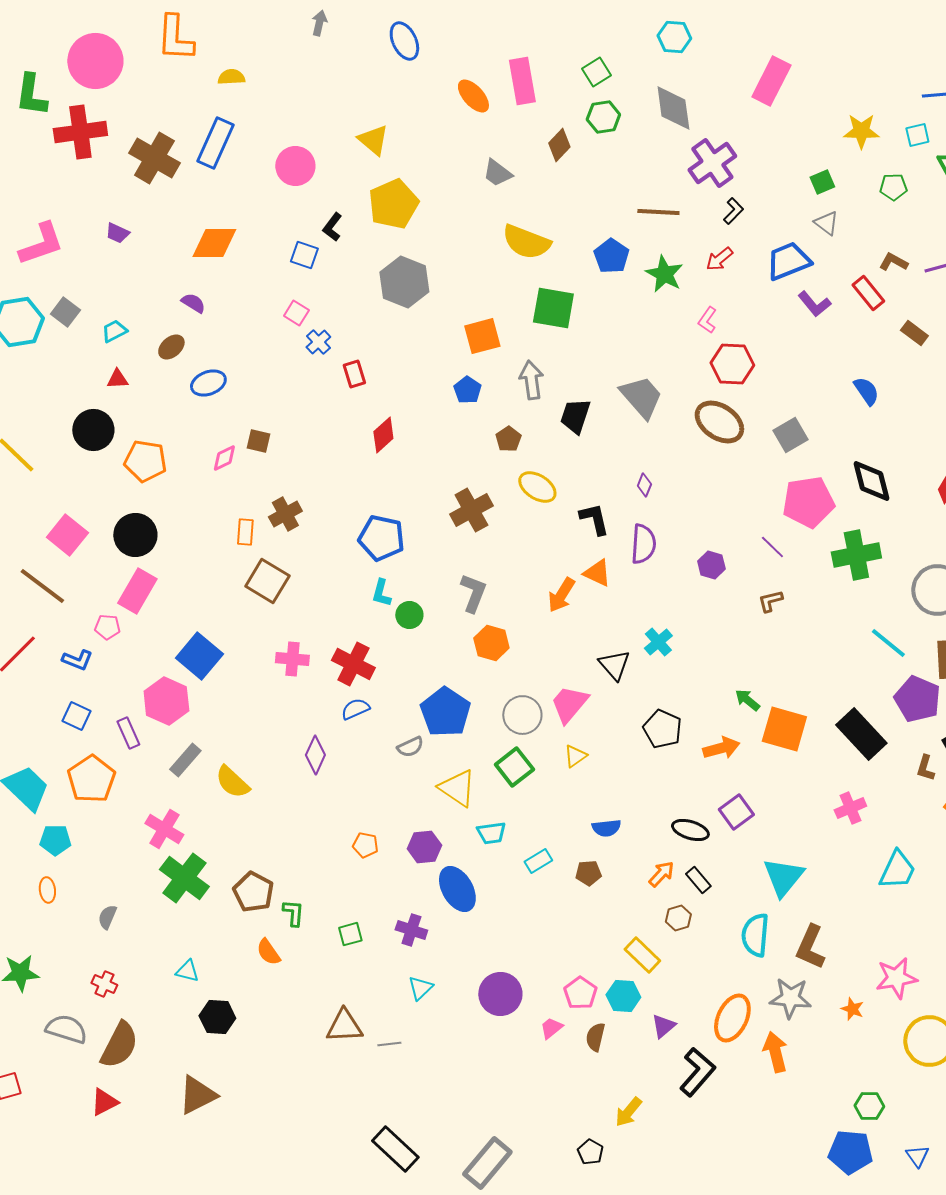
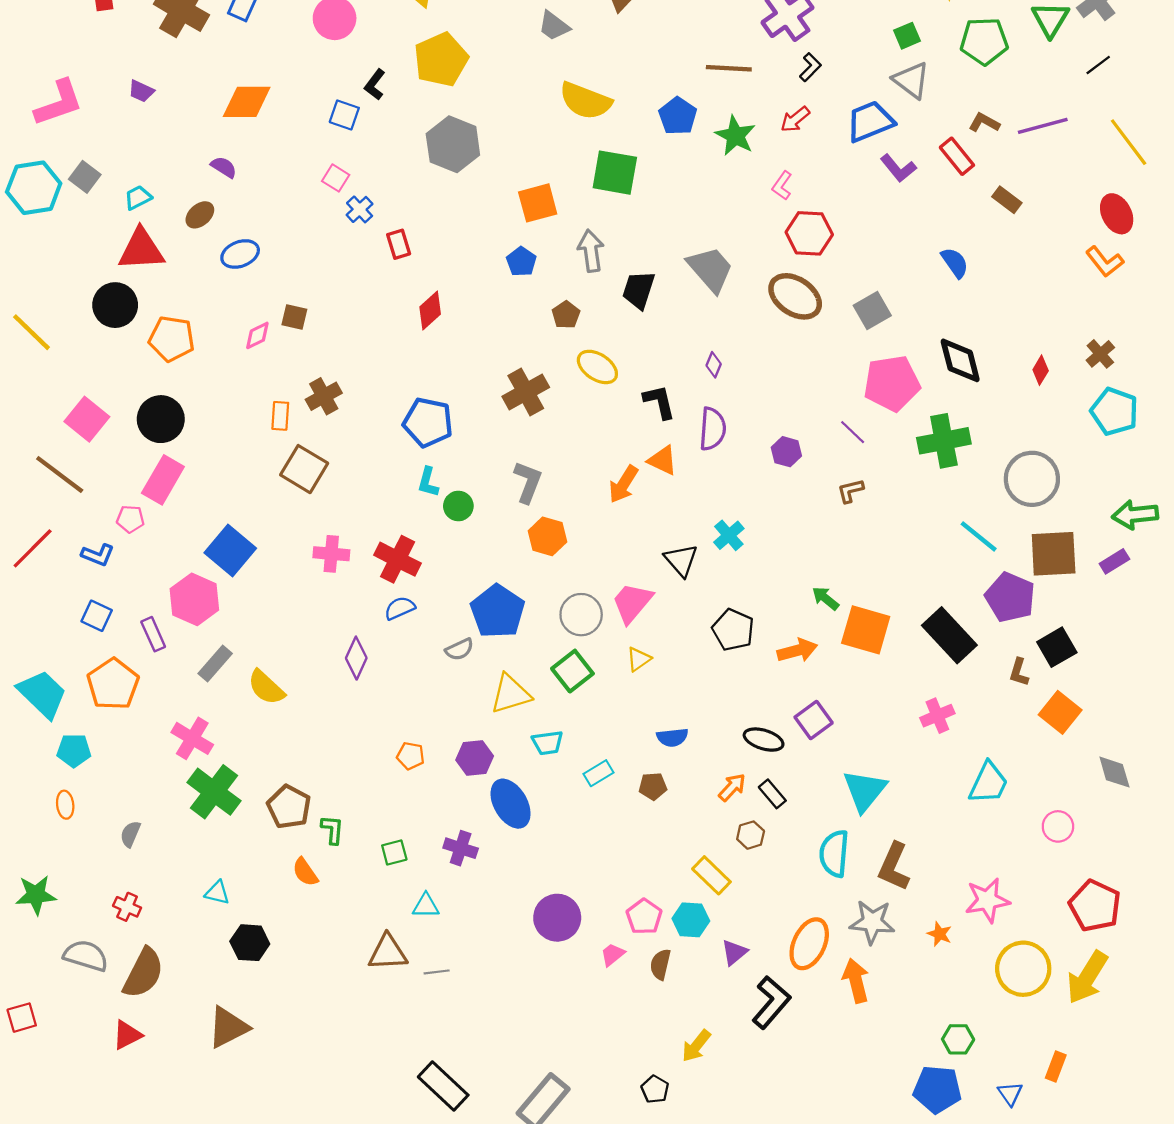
green pentagon: (893, 187) -> (984, 41), size x1.6
gray triangle: (826, 223) -> (911, 80), size x1.4
red triangle: (117, 379) -> (141, 250), size x2.0
yellow triangle: (457, 788) -> (511, 694), turned -51
cyan triangle: (420, 988) -> (426, 906), moved, turned 44

